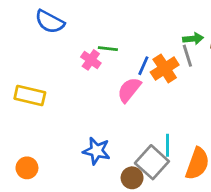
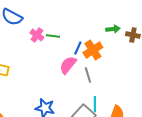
gray line: (187, 56) -> (88, 75), moved
pink cross: (91, 60) -> (37, 35), moved

